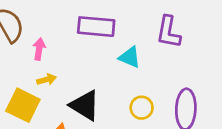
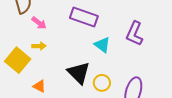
pink arrow: (39, 49) -> (39, 23), turned 105
black triangle: (85, 105) -> (79, 73), moved

